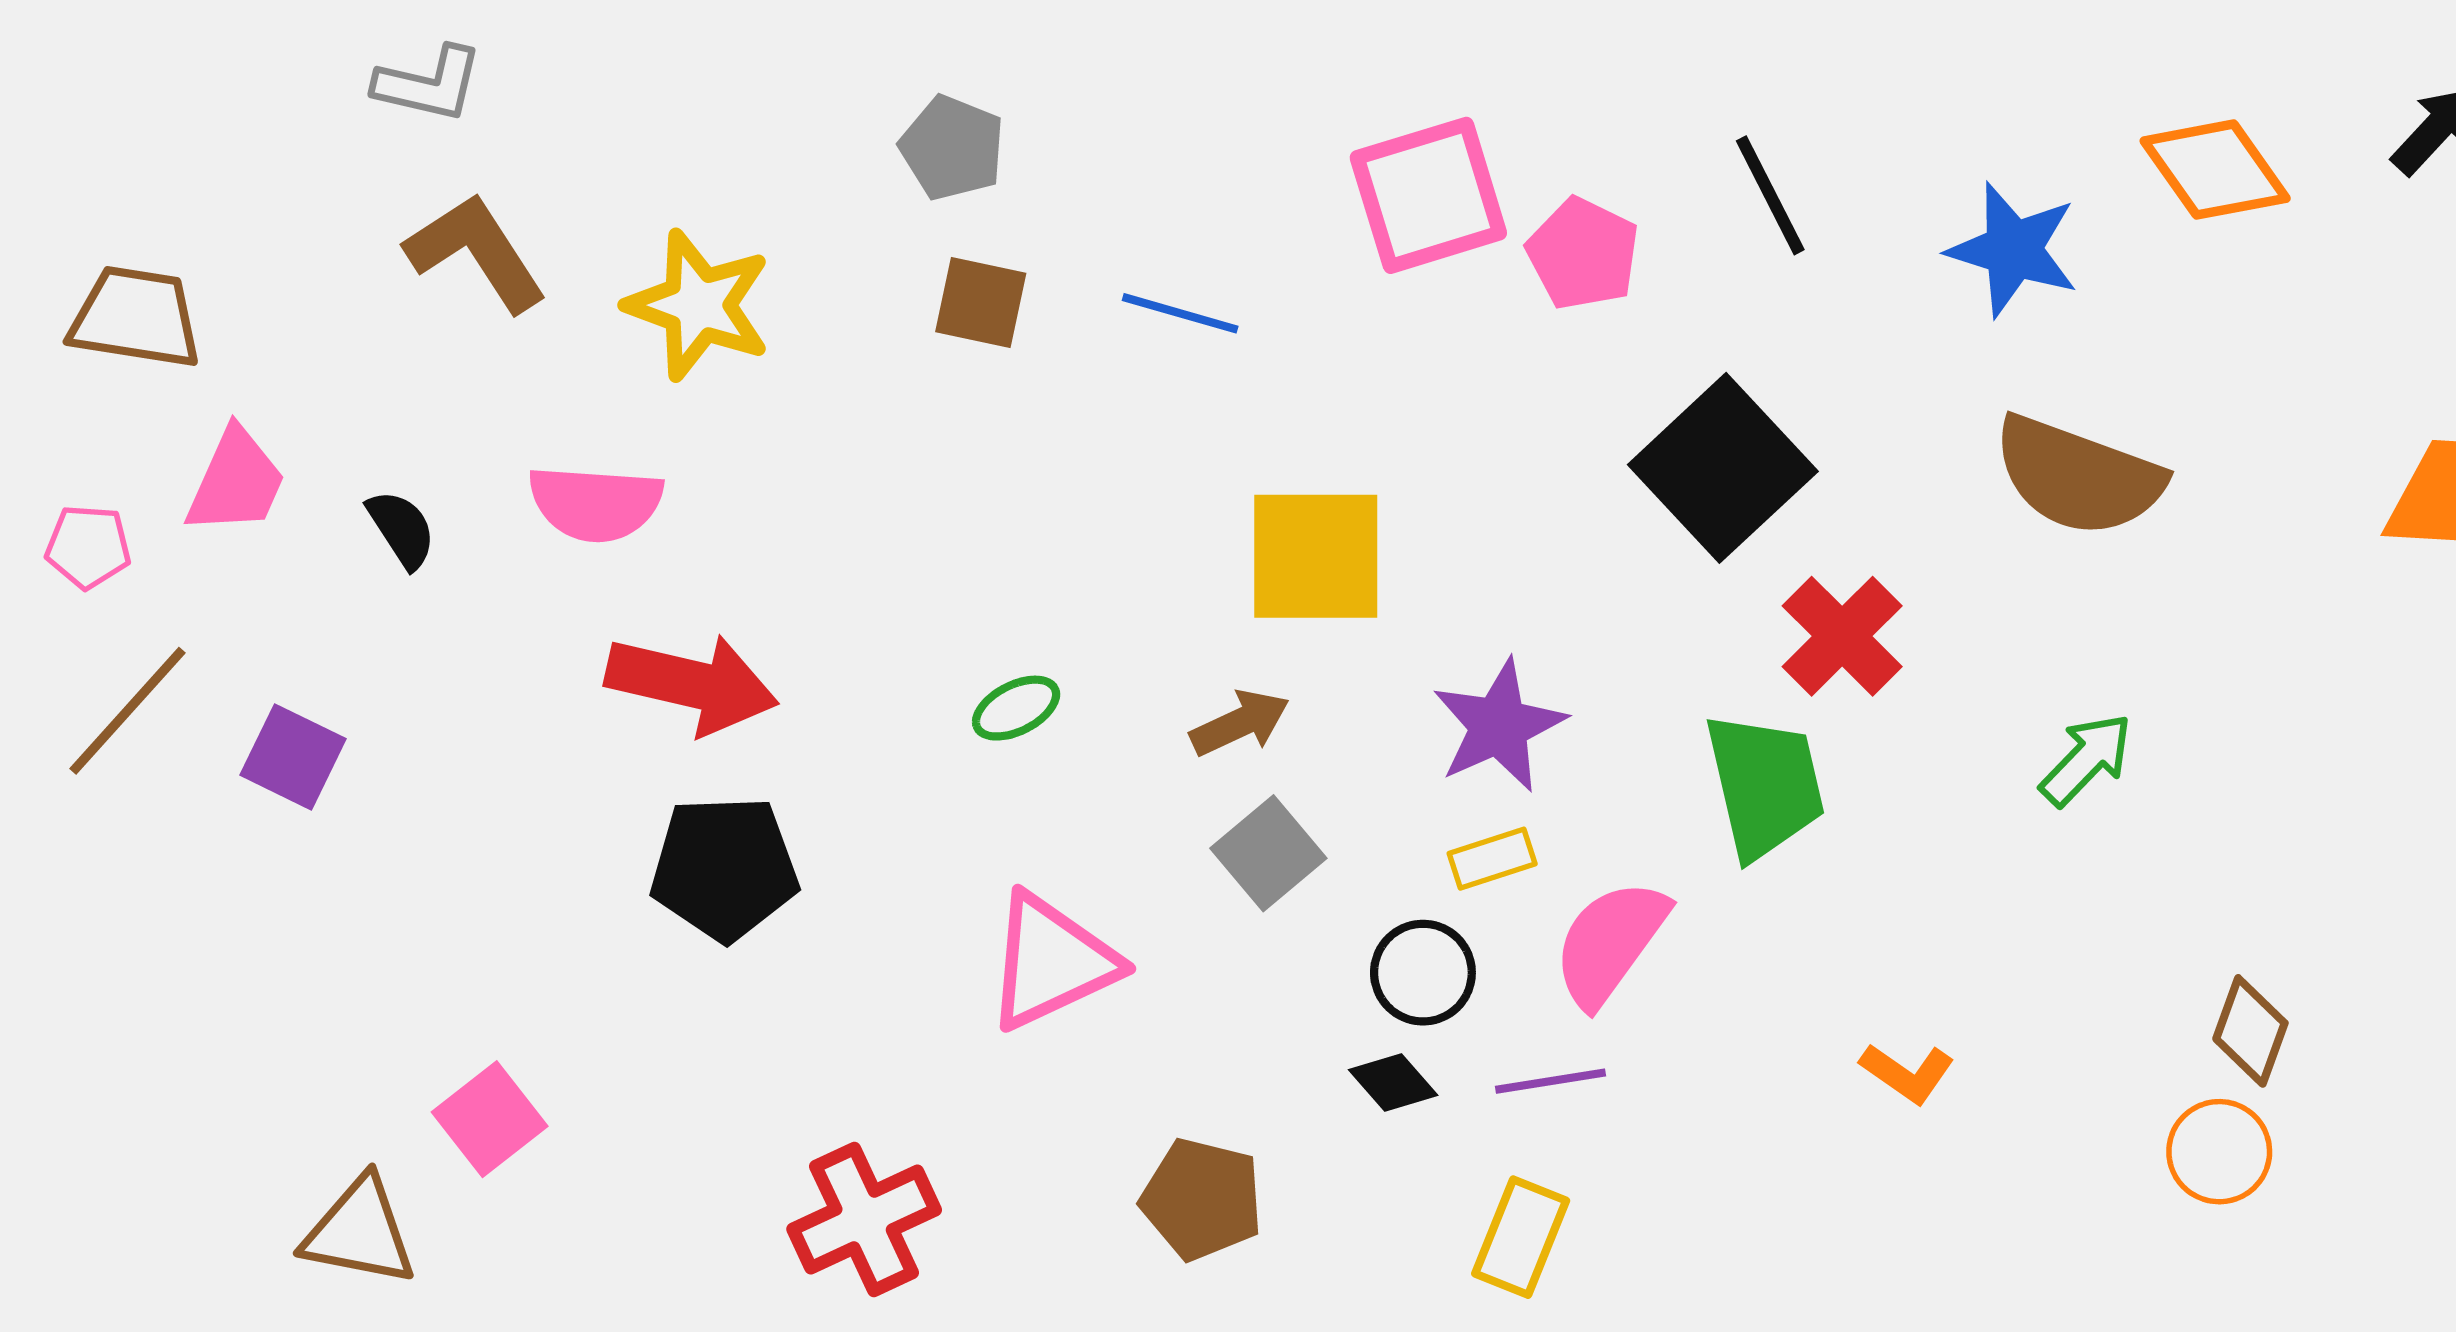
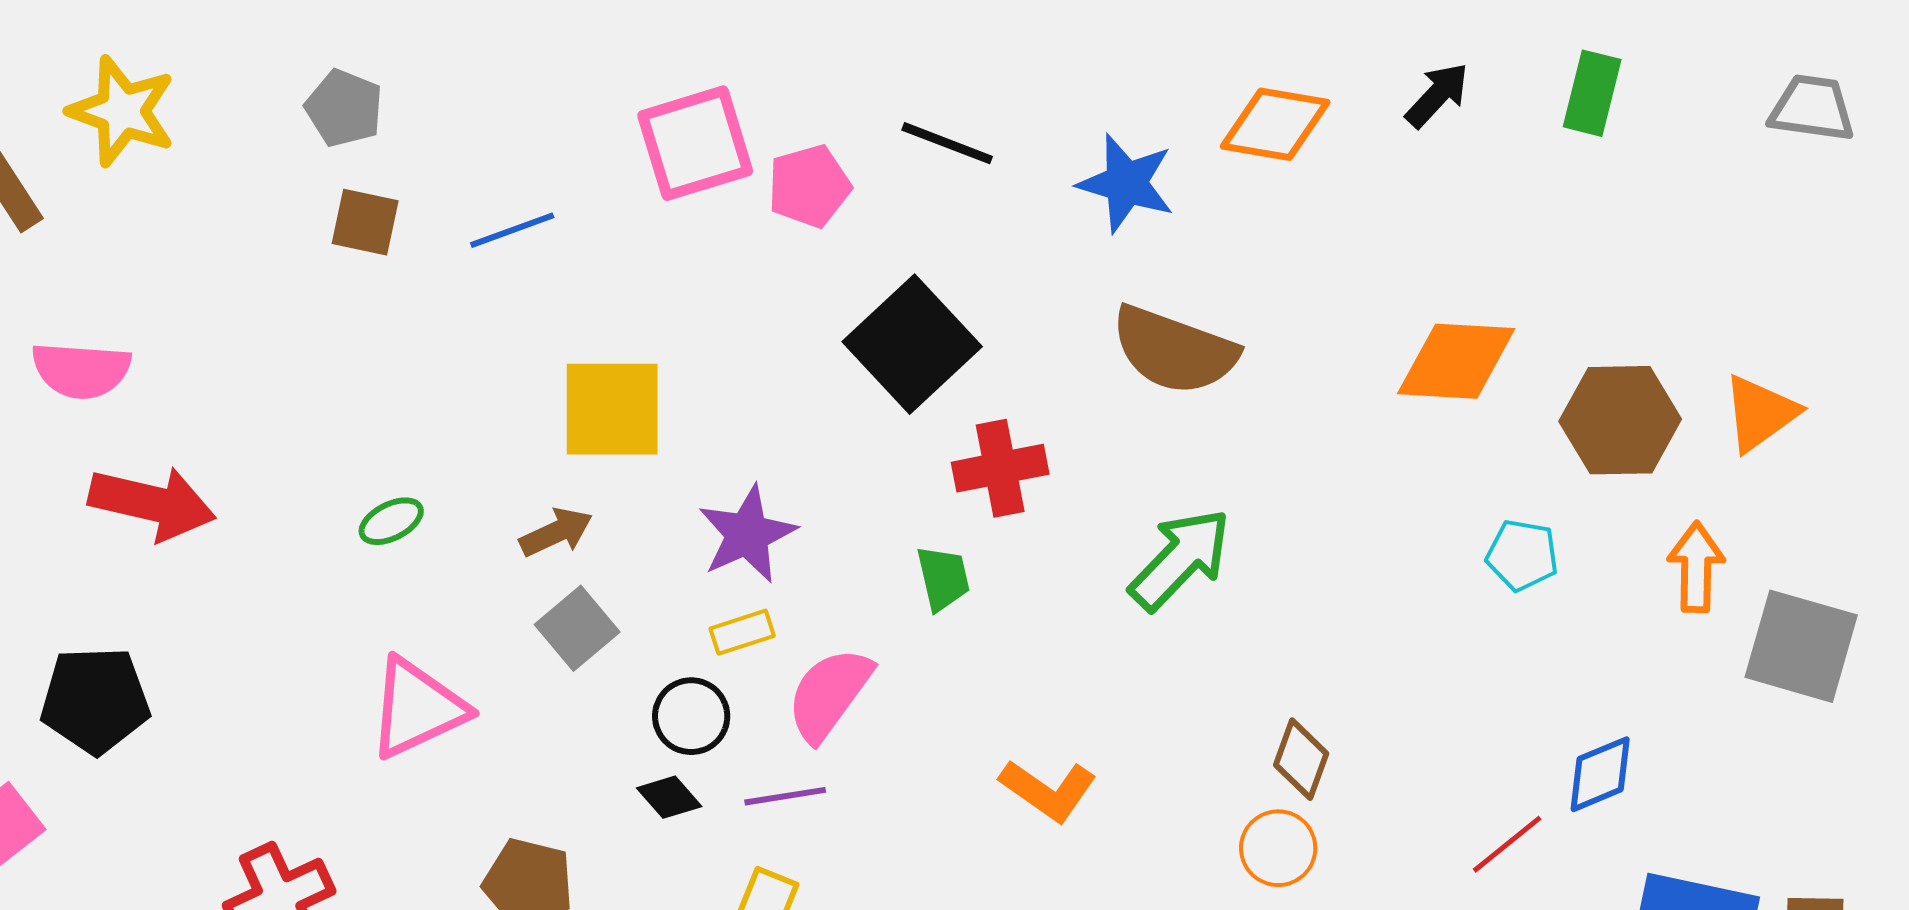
orange diamond: (2215, 170) -> (1275, 124), turned -45
black line: (1770, 195) -> (947, 143), turned -42
pink pentagon: (1583, 254) -> (809, 186), turned 30
yellow star: (699, 305) -> (122, 111), moved
blue line: (1180, 313) -> (512, 230), turned -36
red cross: (1842, 636) -> (1000, 468), turned 34
green arrow: (2086, 760) -> (1180, 559), size x1.5
green trapezoid: (1765, 785) -> (943, 578), size x0.6
black pentagon: (724, 868) -> (95, 700), moved
orange L-shape: (1907, 1073) -> (1048, 790), size x1.4

